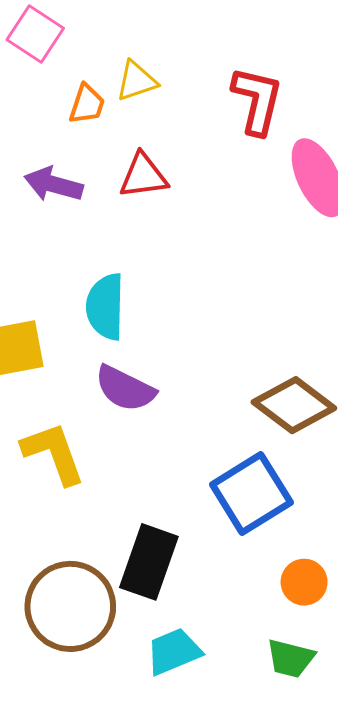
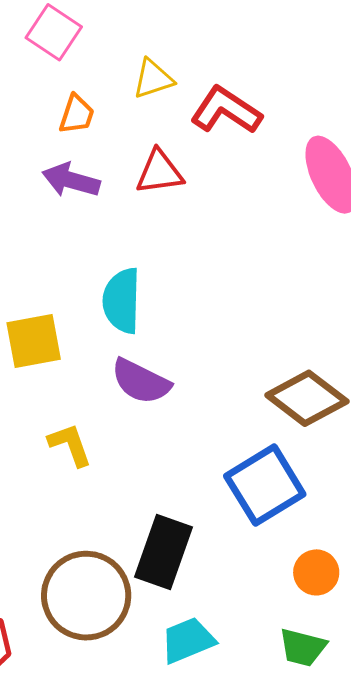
red L-shape: (257, 100) -> (226, 110), moved, turned -70
orange trapezoid: (87, 104) -> (77, 114), moved
yellow L-shape: (53, 453) -> (70, 445), size x0.7

